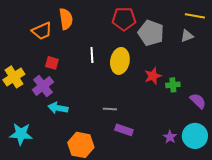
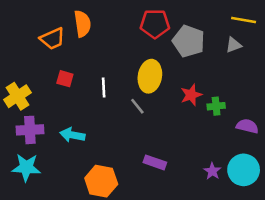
white line: (92, 55) -> (104, 87), moved
purple cross: (43, 86) -> (30, 130), moved, turned 35
purple semicircle: (198, 101) -> (247, 126), turned -30
gray line: (110, 109) -> (137, 106), moved, turned 48

